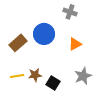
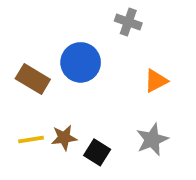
brown rectangle: (18, 43) -> (33, 79), turned 72
orange triangle: (75, 44) -> (156, 81), moved

